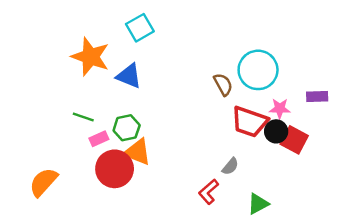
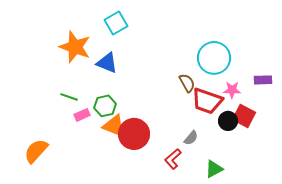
brown semicircle: (223, 84) -> (187, 83), moved
black circle: (276, 131) -> (228, 121), moved
red circle: (115, 169) -> (134, 134), moved

